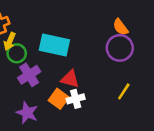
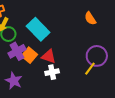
cyan rectangle: (54, 45) -> (38, 29), turned 30
purple circle: (120, 48) -> (97, 56), moved
orange square: (59, 99) -> (29, 55), moved

